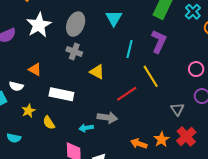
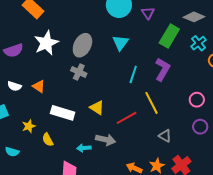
yellow triangle: (97, 72) -> (97, 108), moved
white semicircle: (16, 86) -> (14, 86), moved
gray triangle: (177, 109) -> (165, 136), moved, turned -32

